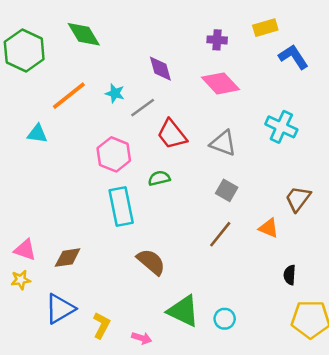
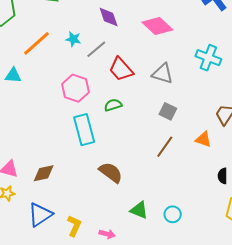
green triangle: (183, 311) -> (139, 210), size x0.7

